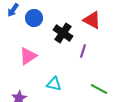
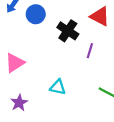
pink triangle: (28, 56) -> (15, 63), moved

